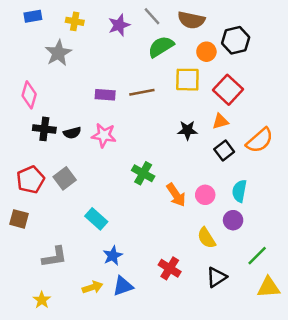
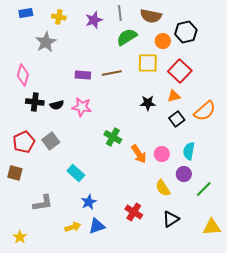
gray line: (152, 16) -> (120, 13), turned 35
green line: (257, 256) -> (204, 189), moved
yellow star: (42, 300) -> (20, 237), moved

